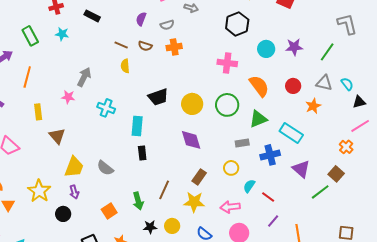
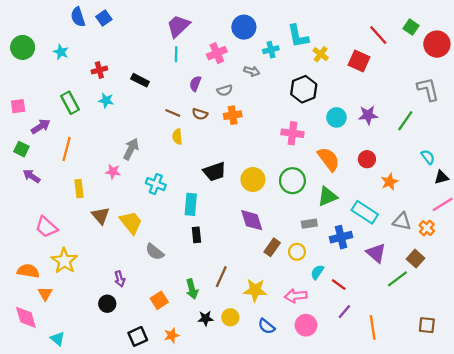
gray triangle: (324, 83) -> (402, 221), moved
yellow trapezoid: (74, 167) -> (131, 222), moved, turned -60
brown rectangle: (199, 177) -> (272, 247), moved
yellow star: (39, 191) -> (64, 261), moved

